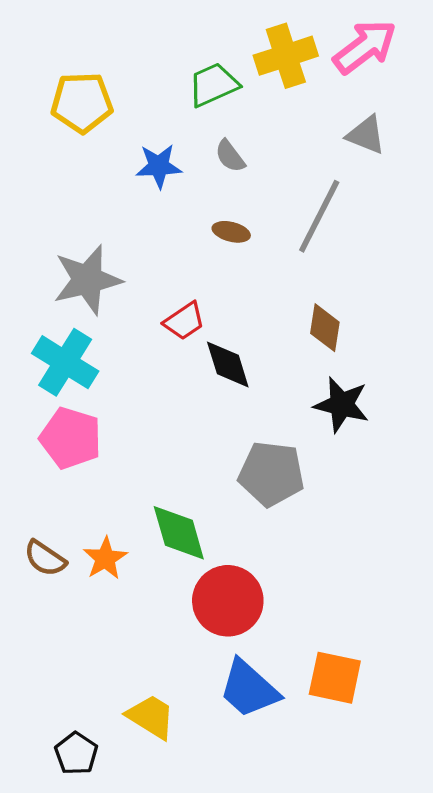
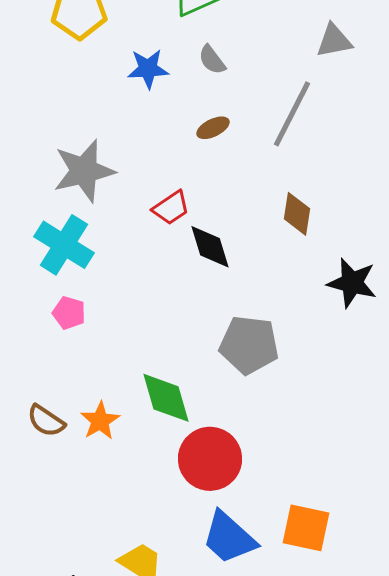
gray triangle: (366, 135) -> (334, 41), turned -33
brown ellipse: (231, 232) -> (213, 128), turned -40
black star: (342, 405) -> (352, 283), moved
pink pentagon: (71, 438) -> (69, 313), size x0.6

